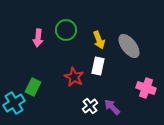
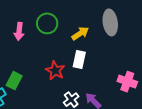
yellow arrow: (99, 40) -> (80, 33), turned -102
gray ellipse: (129, 46) -> (110, 22), moved, turned 30

